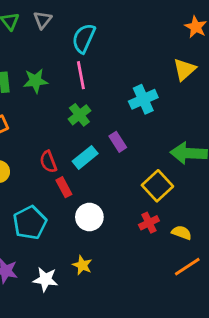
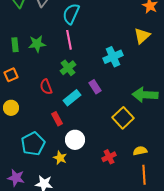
red semicircle: (48, 162) -> (46, 87), moved
red cross: (149, 223) -> (109, 157), moved
yellow semicircle: (182, 233) -> (140, 151), turned -32
yellow star: (82, 265) -> (60, 158), moved
orange line: (187, 267) -> (144, 175), turned -60

